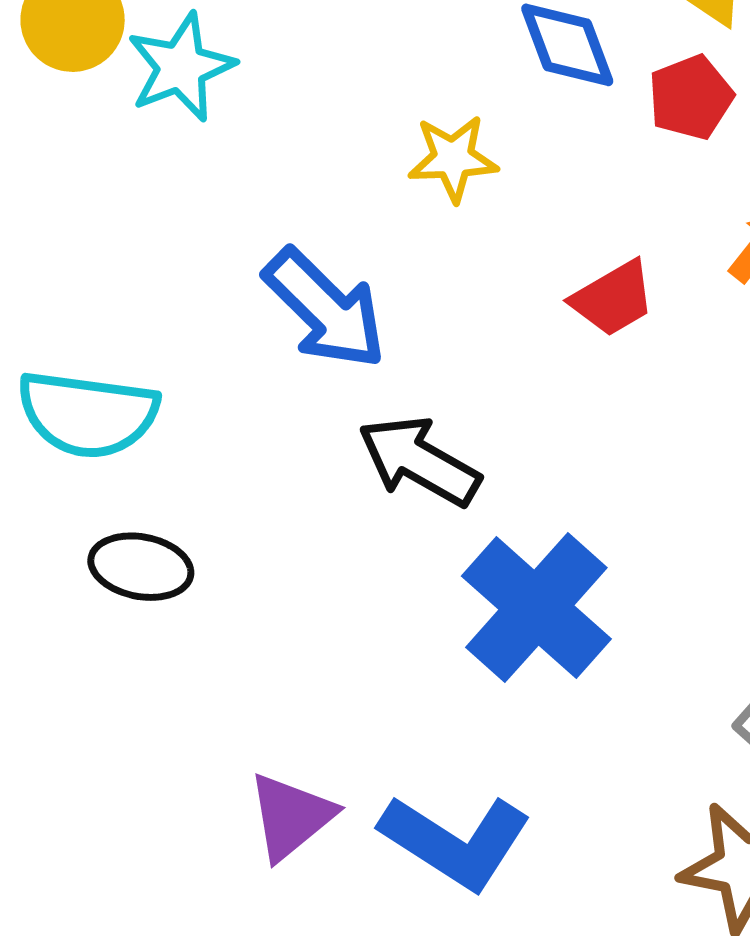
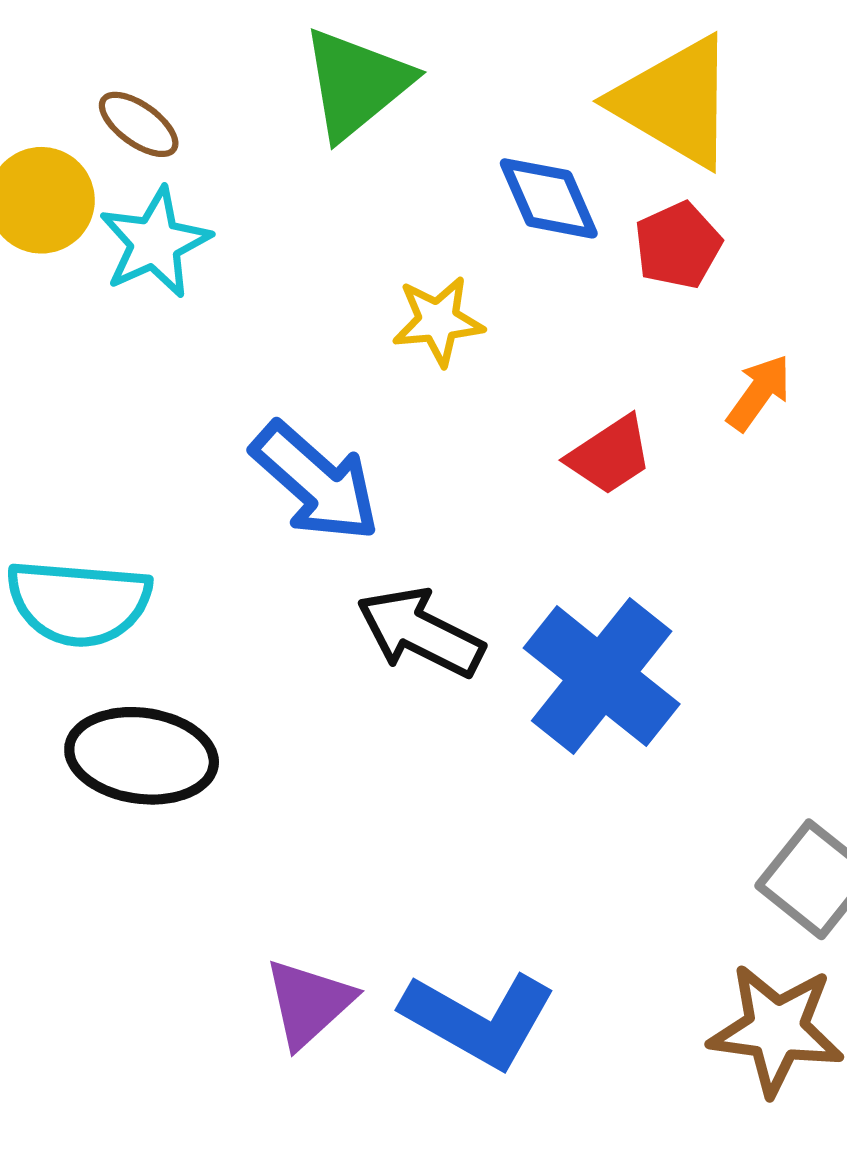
black ellipse: (141, 567) -> (142, 756), size x1.4
blue cross: (536, 608) -> (602, 676), moved

